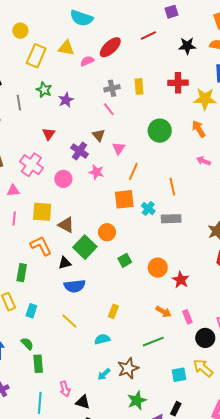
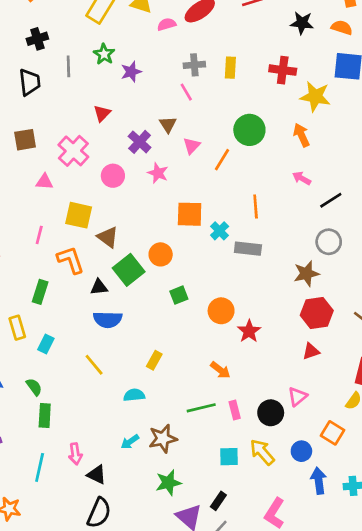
orange line: (133, 171) -> (222, 160), moved
pink line: (14, 219) -> (39, 235), moved
pink rectangle: (187, 317) -> (235, 410), moved

